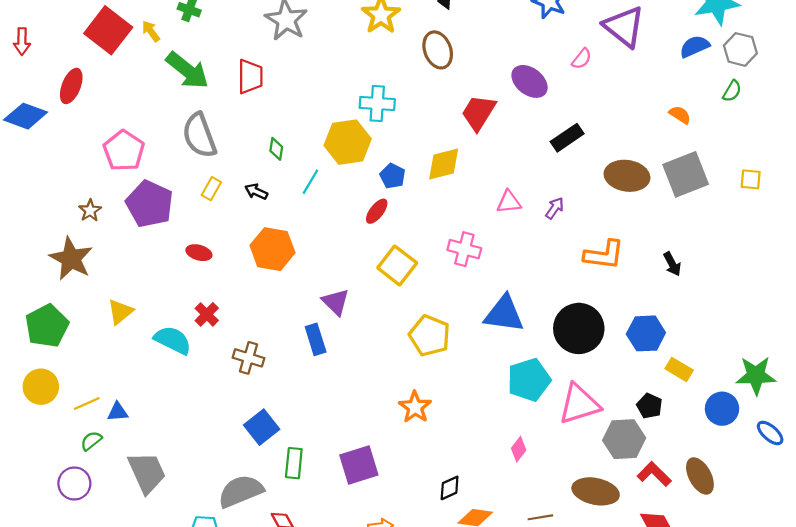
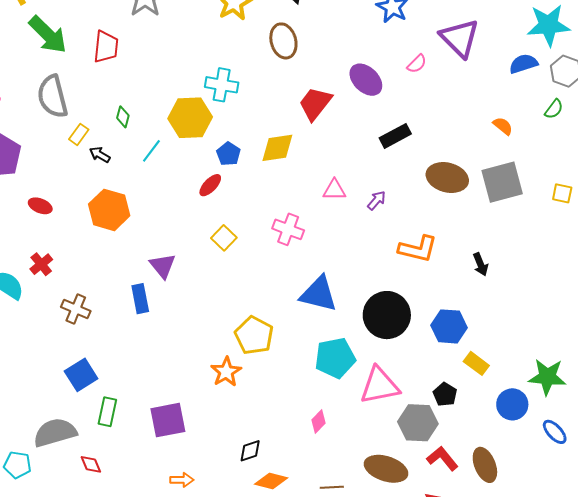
yellow rectangle: (211, 189) -> (79, 134), moved
yellow square: (397, 265) -> (224, 238), size x0.7
yellow pentagon: (430, 336) -> (254, 335), moved

